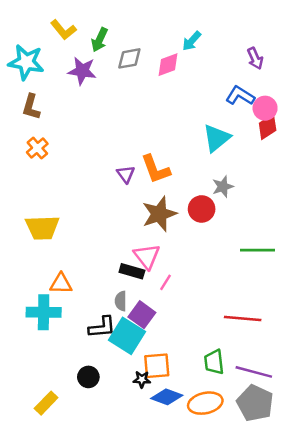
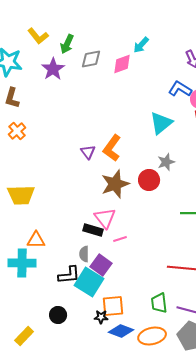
purple star: (82, 71) -> (53, 69), turned 30
orange L-shape: (156, 169) -> (112, 148), turned 56
pink line: (165, 282) -> (120, 239), turned 40

